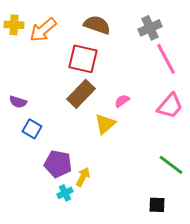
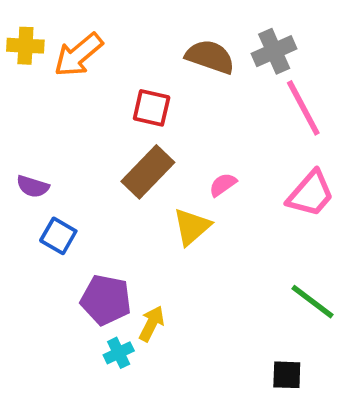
brown semicircle: (97, 25) -> (210, 57), moved
red square: (83, 59) -> (152, 108), size x0.7

